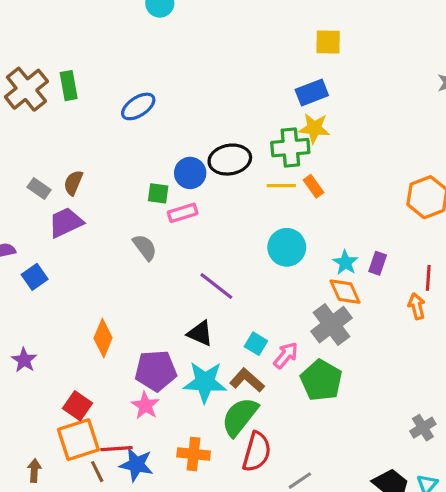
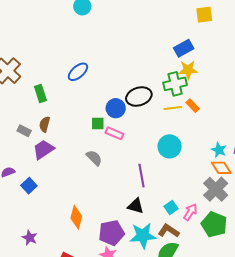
yellow square: (328, 42) -> (204, 15), moved
green rectangle: (69, 86) -> (40, 94), moved
pink rectangle: (183, 213) -> (114, 133), turned 48
cyan circle: (287, 247) -> (170, 146), moved
purple line: (216, 286) -> (142, 176), turned 50
cyan square: (256, 344) -> (171, 207), turned 32

